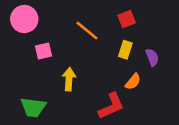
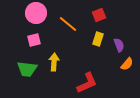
pink circle: (24, 19) -> (36, 13), moved
orange semicircle: (133, 82) -> (127, 64), moved
green trapezoid: (33, 107) -> (27, 69), moved

